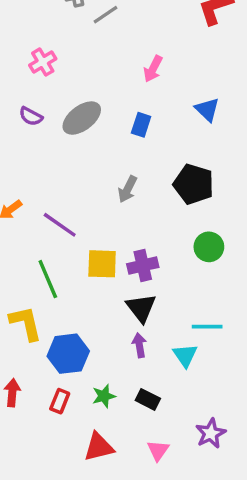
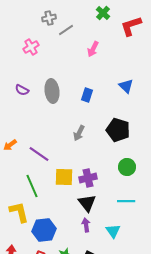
pink cross: (43, 62) -> (31, 47), moved
pink arrow: (153, 69) -> (93, 49), moved
gray ellipse: (82, 118) -> (52, 91), turned -60
cyan line: (207, 327) -> (126, 201), moved

